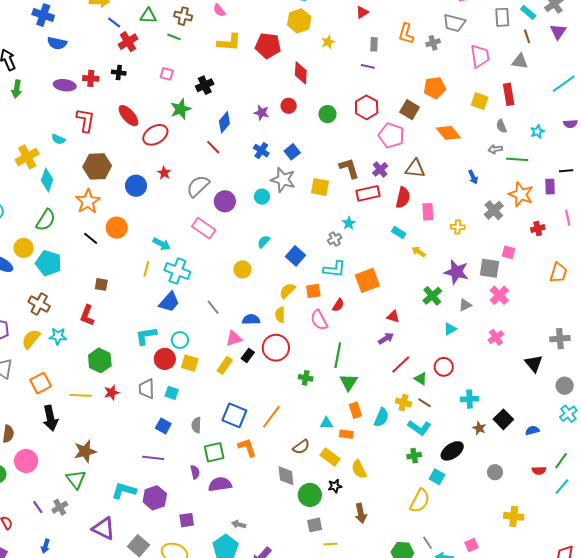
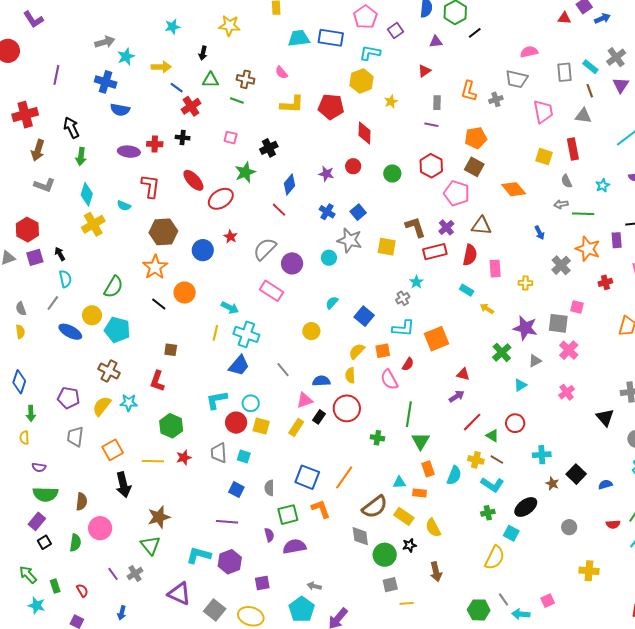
orange pentagon: (435, 88) -> (476, 138), moved
cyan diamond: (47, 180) -> (87, 194), moved
brown semicircle: (301, 447) -> (375, 507), size x1.5

